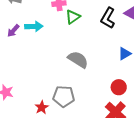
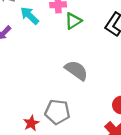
cyan arrow: (34, 26) -> (30, 16), moved, turned -138

